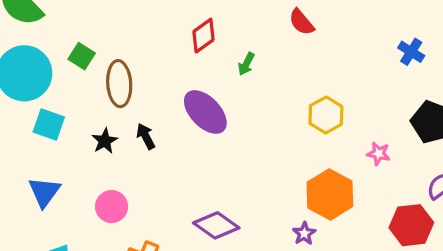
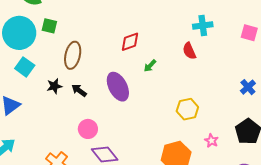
green square: (82, 56) -> (49, 26), moved, turned -35
black arrow: (146, 136) -> (79, 90), turned -42
pink circle: (112, 207) -> (88, 129), moved

